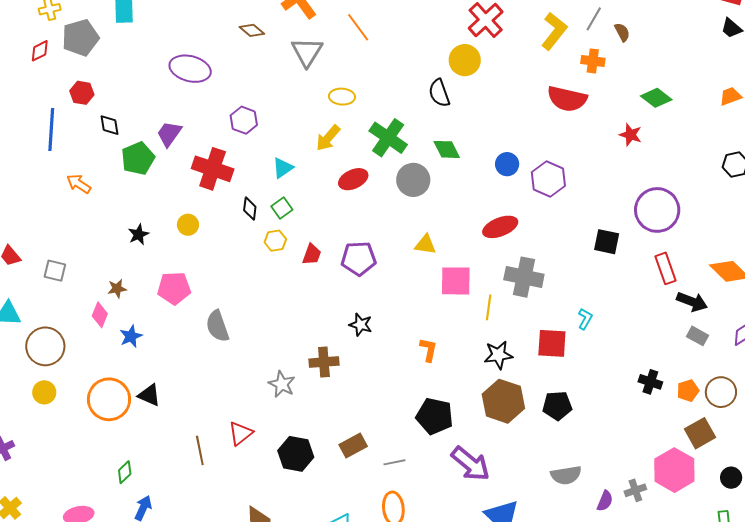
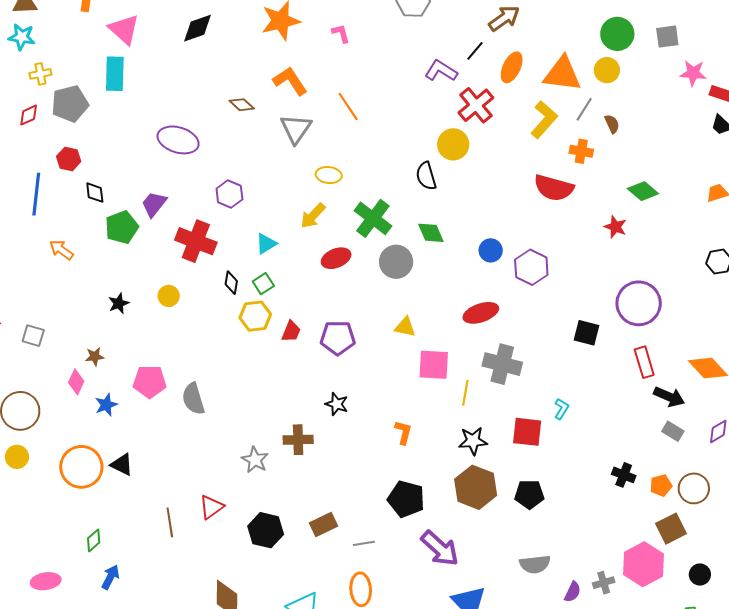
yellow hexagon: (275, 241) -> (255, 316), size x1.4
pink pentagon: (174, 288) -> (150, 382), moved

